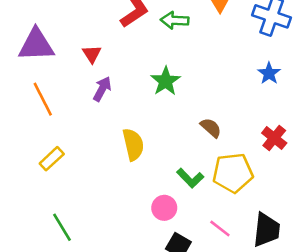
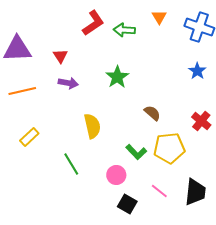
purple arrow: (102, 89) -> (68, 83), turned 72
orange line: (43, 99) -> (22, 91), turned -76
green line: (62, 227) -> (71, 164), moved

